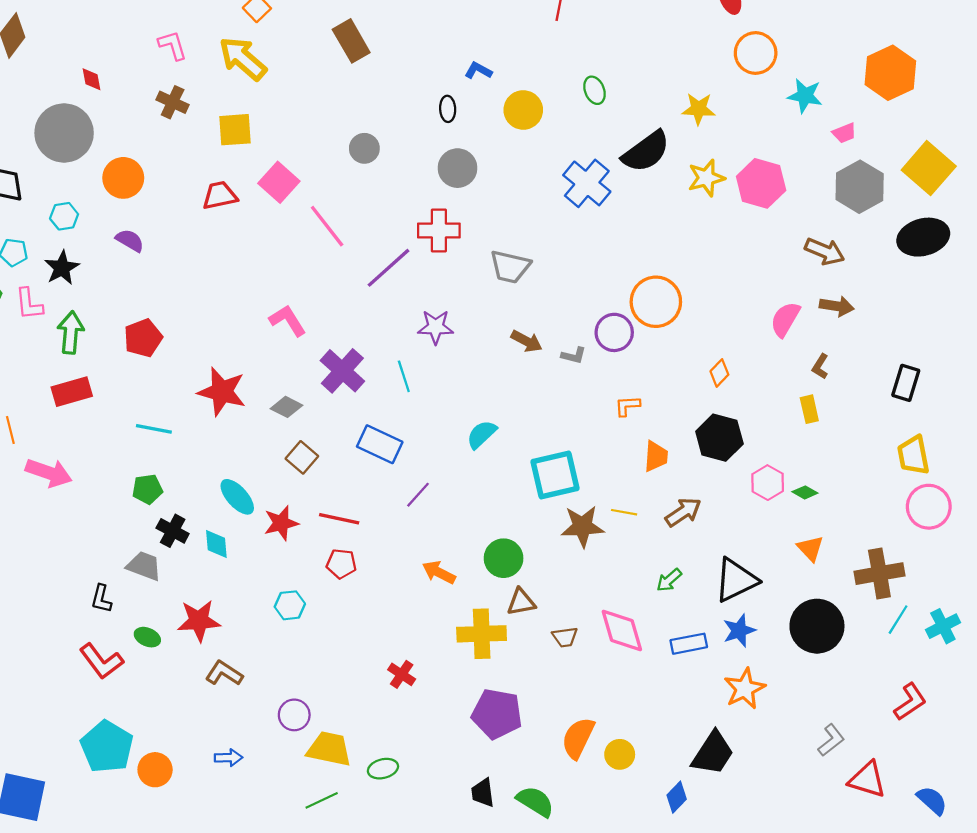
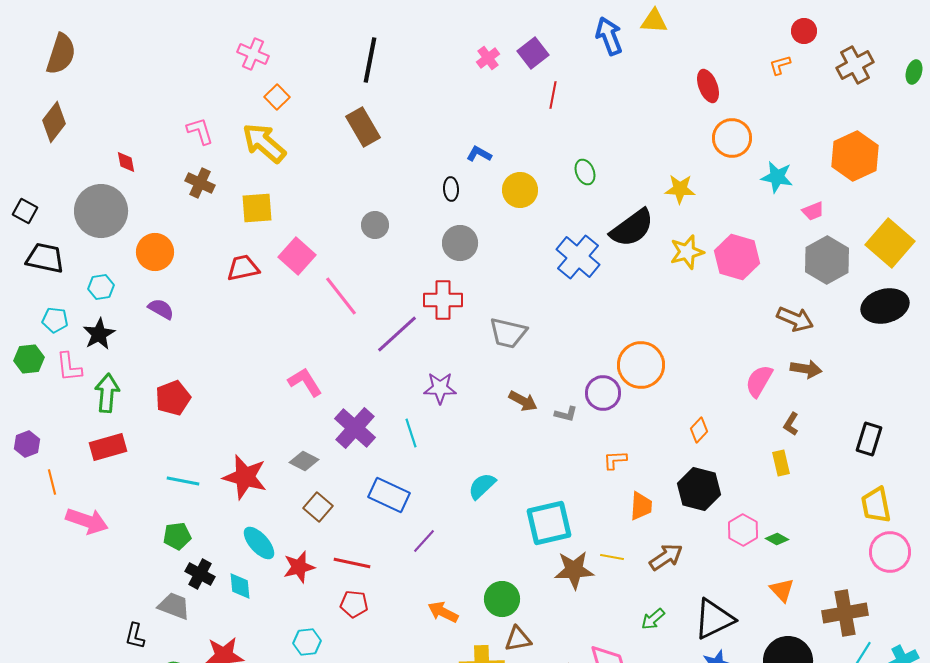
red star: (222, 392) -> (245, 477), moved

